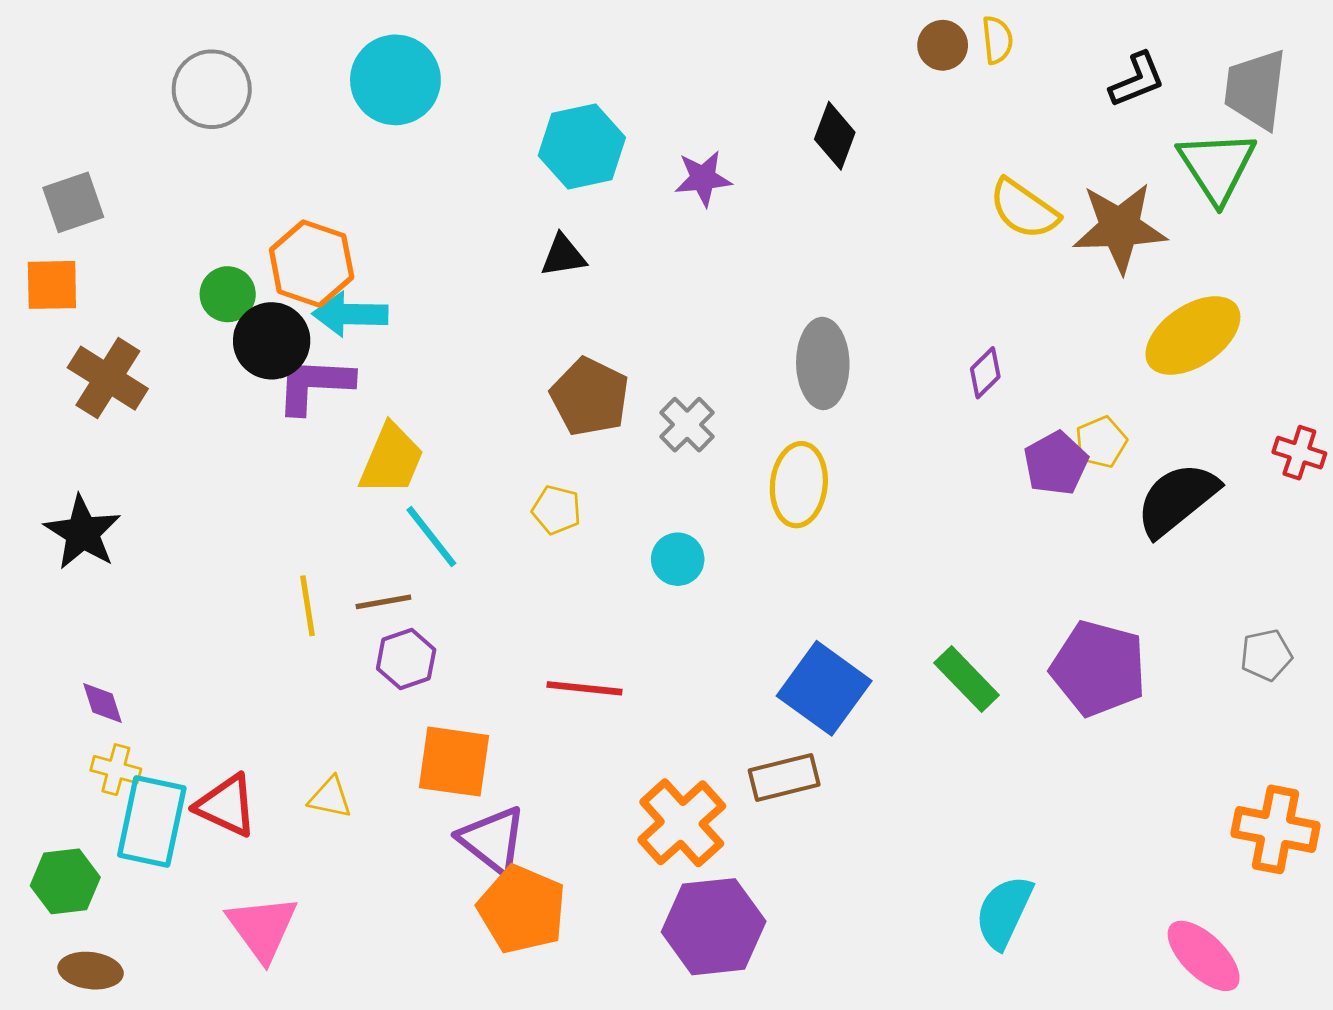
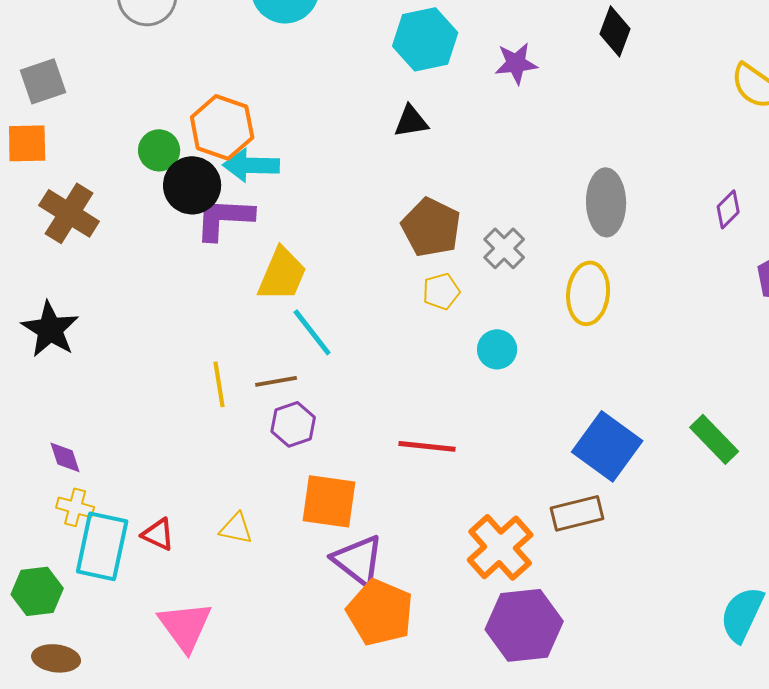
yellow pentagon: (557, 510) -> (441, 291), moved, turned -30
red triangle: (226, 805) -> (158, 534), size x0.7

